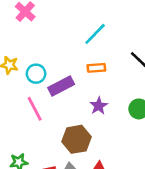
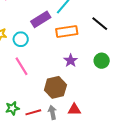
orange rectangle: (96, 68) -> (67, 31), size x1.5
purple rectangle: (61, 86) -> (41, 19), moved

